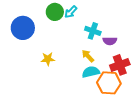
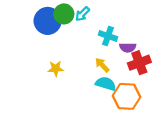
blue circle: (23, 28) -> (48, 21), moved
red cross: (120, 65) -> (139, 63), moved
cyan semicircle: (91, 72) -> (106, 84), turned 30

